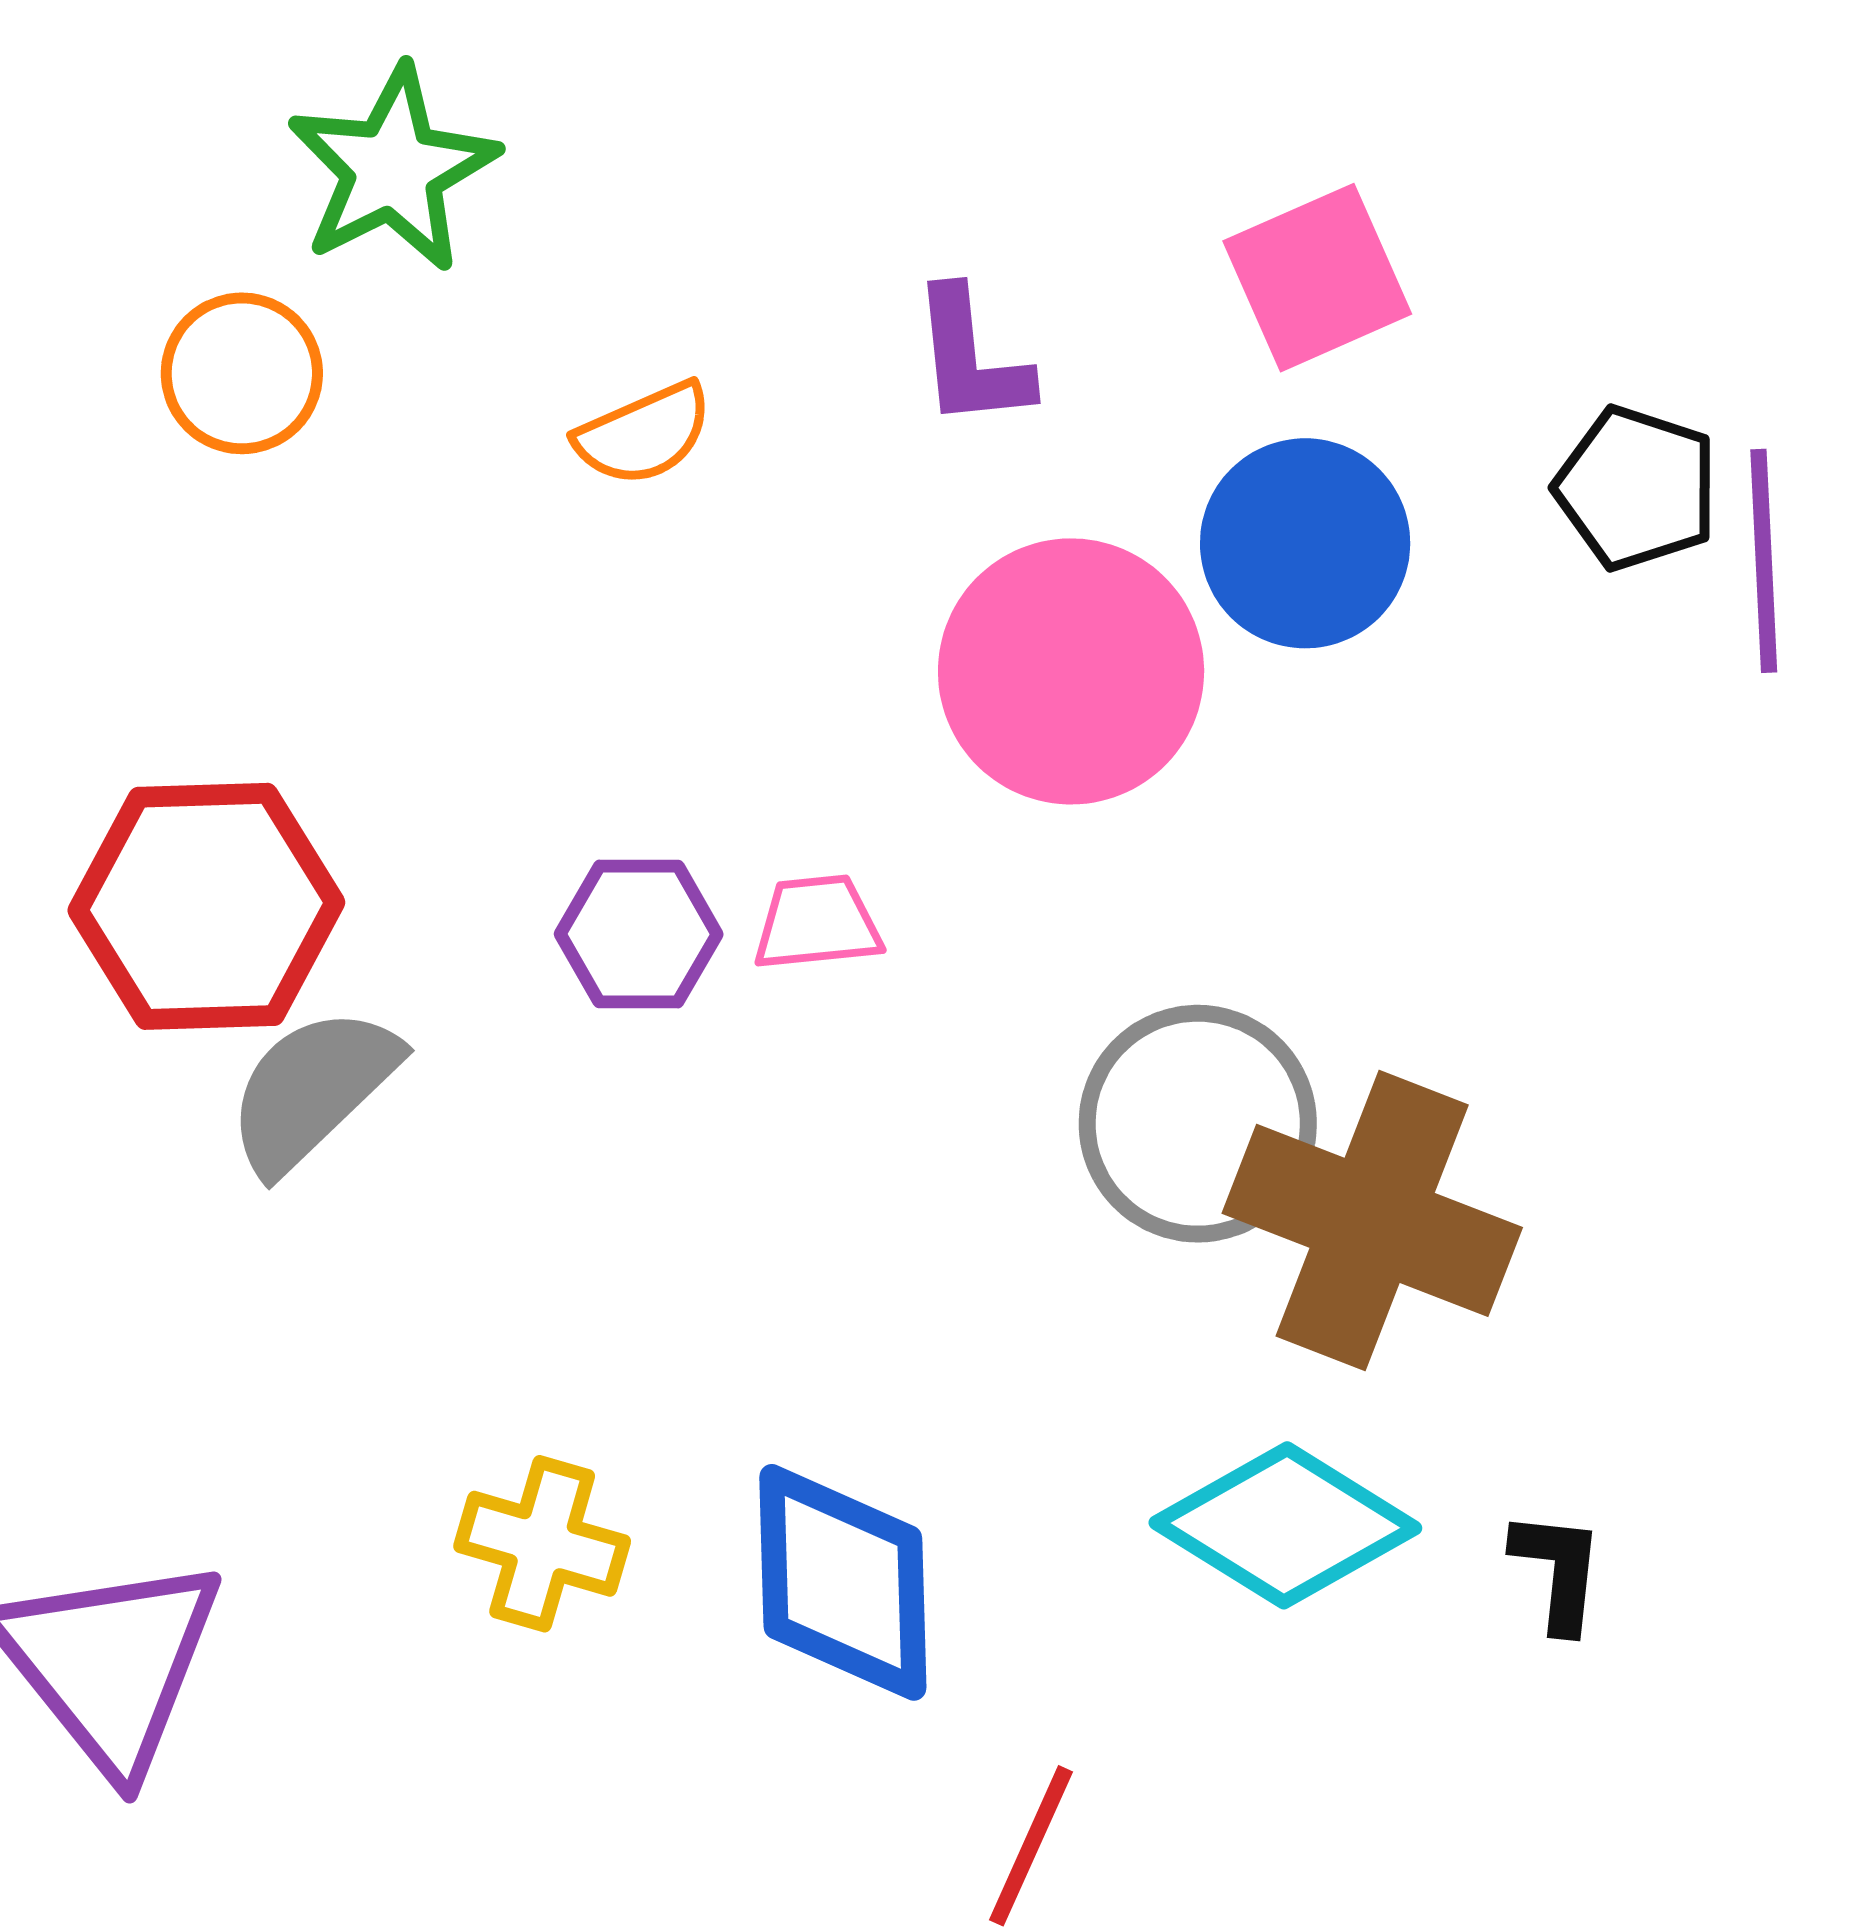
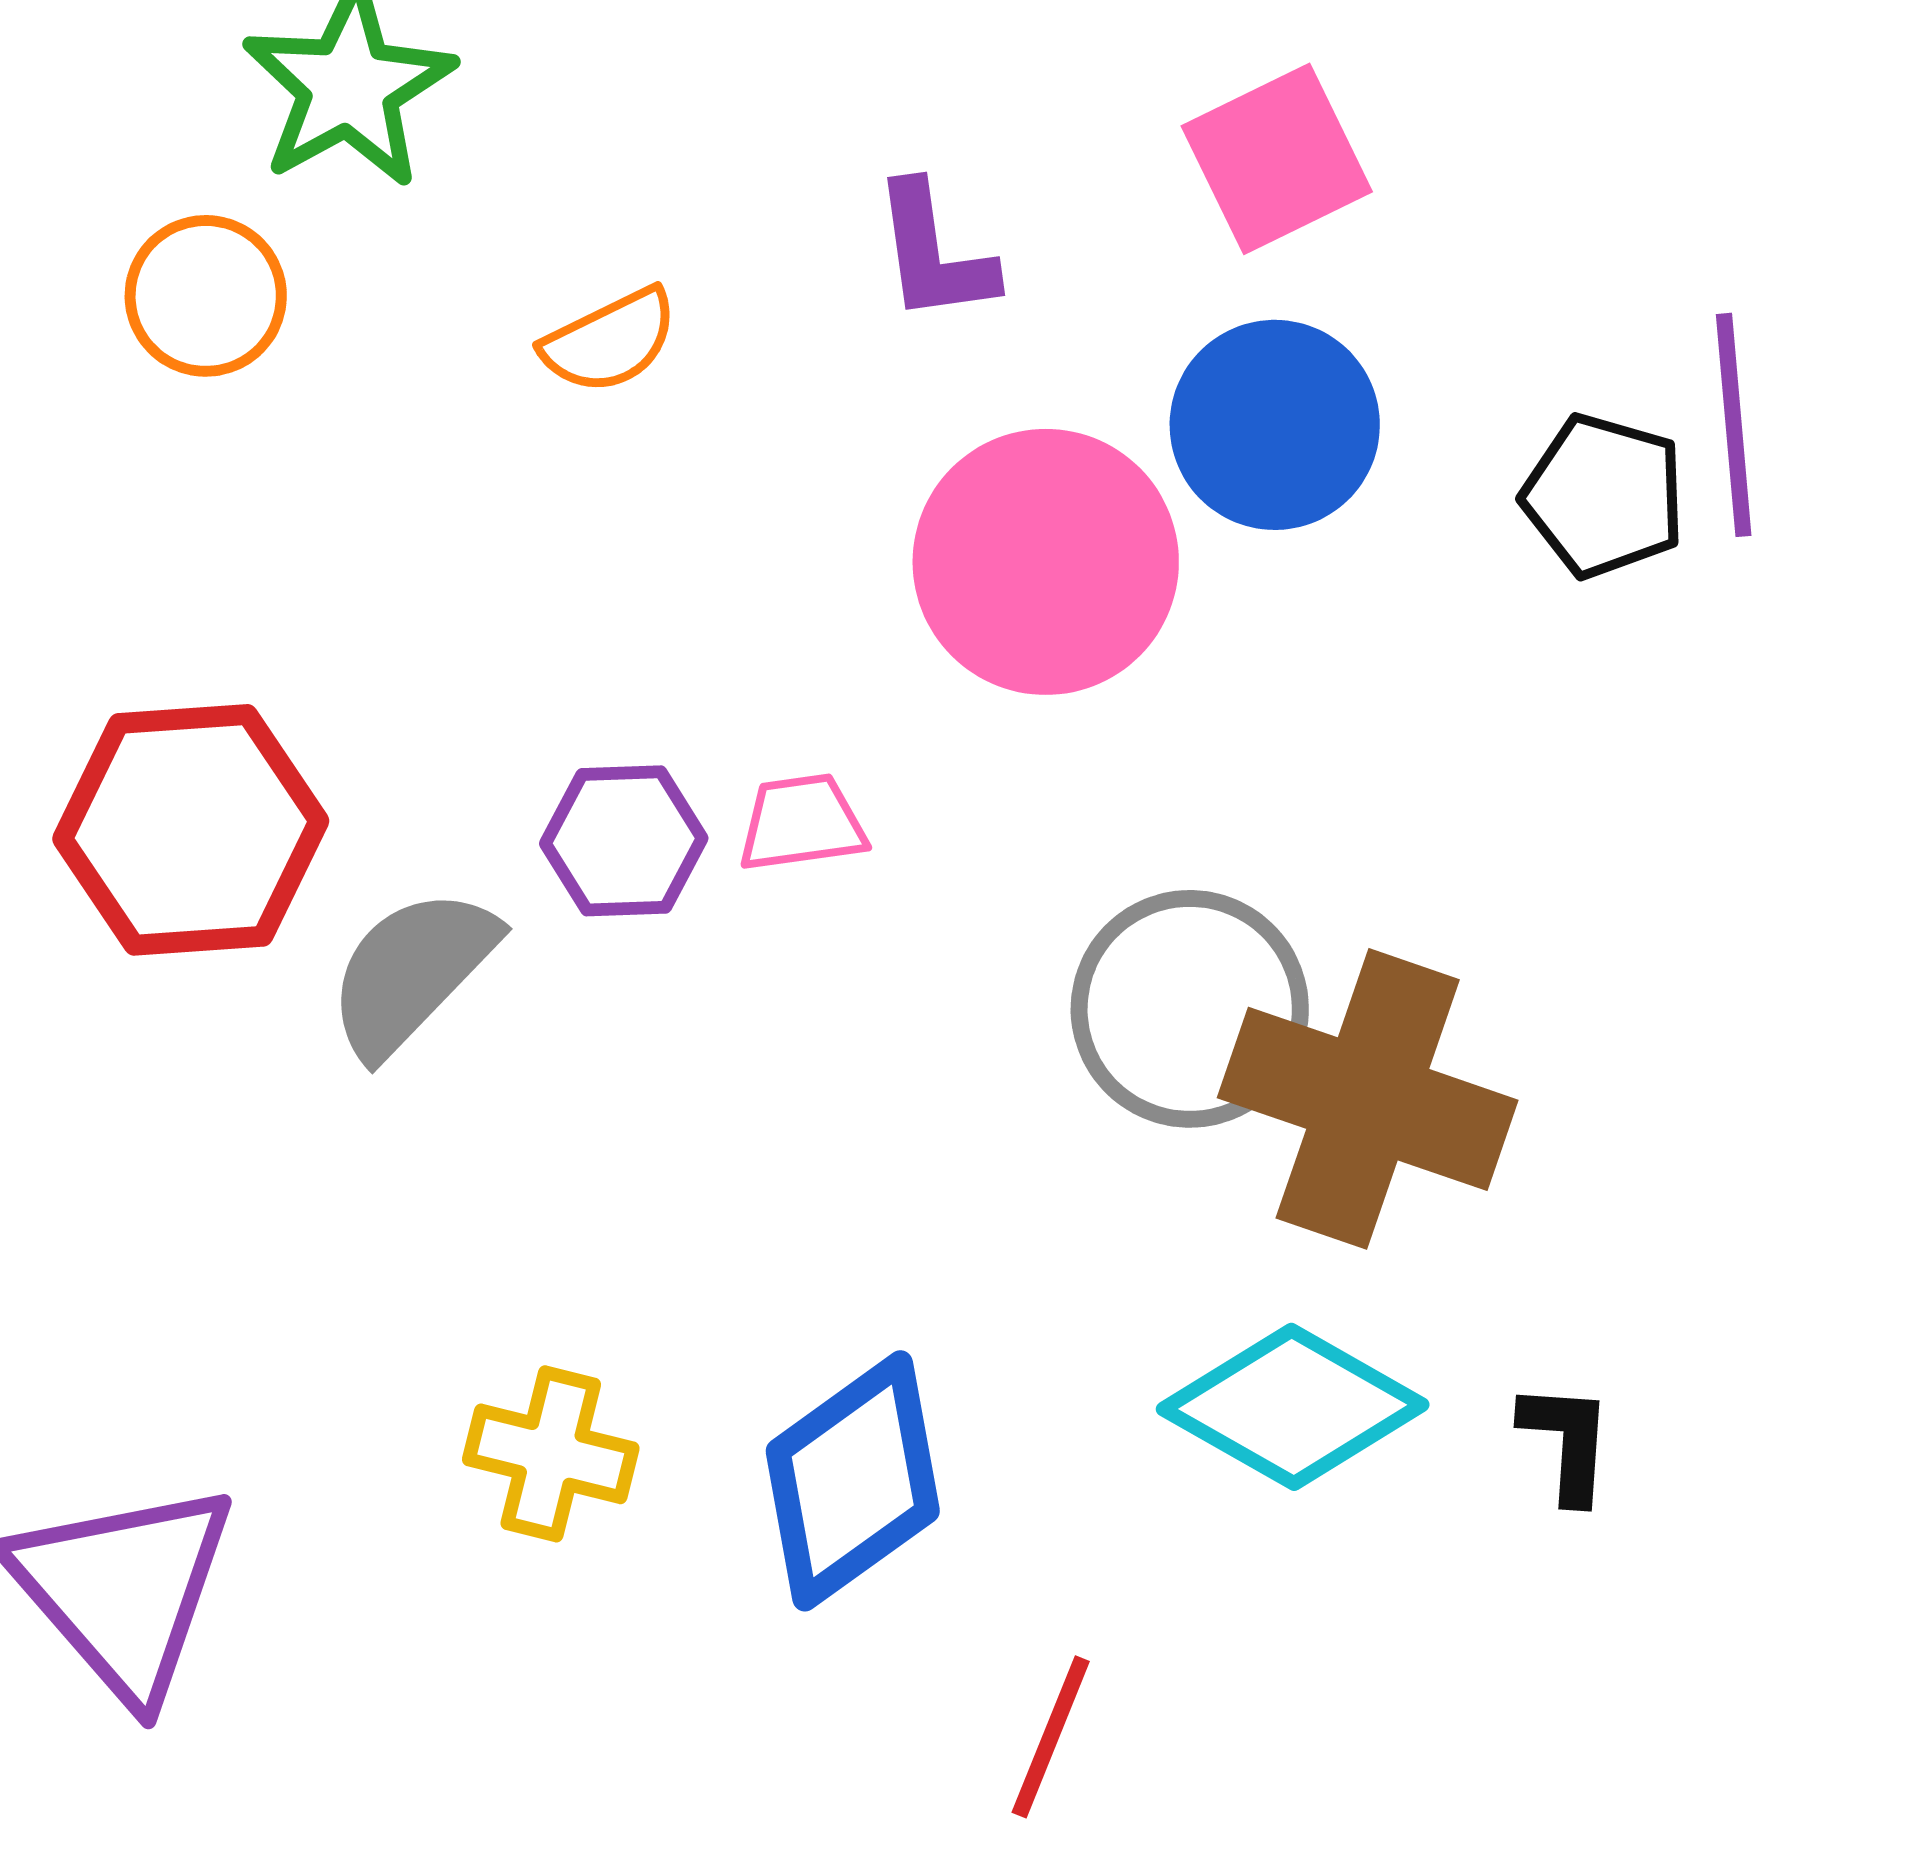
black pentagon: (1636, 488) -> (1604, 496), moved
gray semicircle: (312, 1090) -> (412, 972), moved
blue diamond: (843, 1582) -> (853, 1481), turned 58

